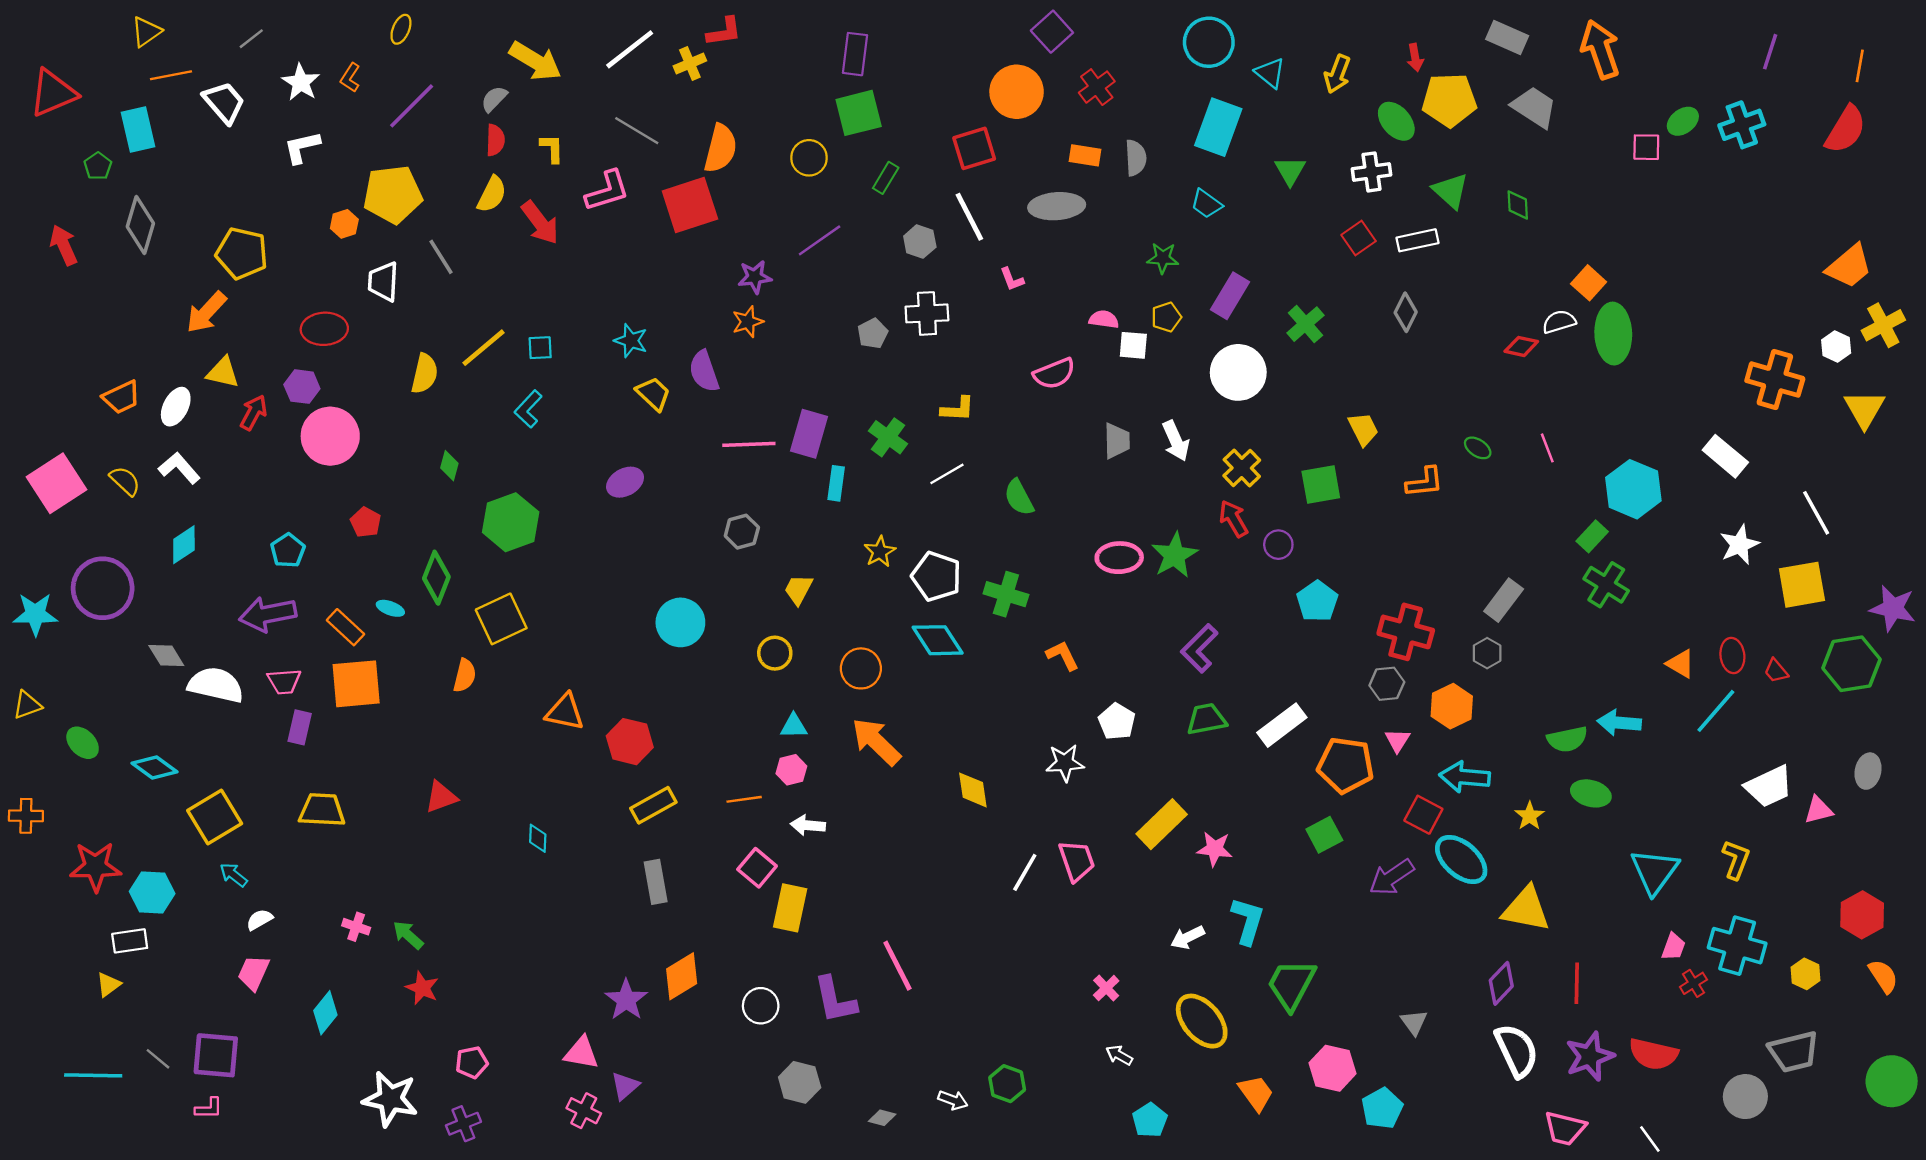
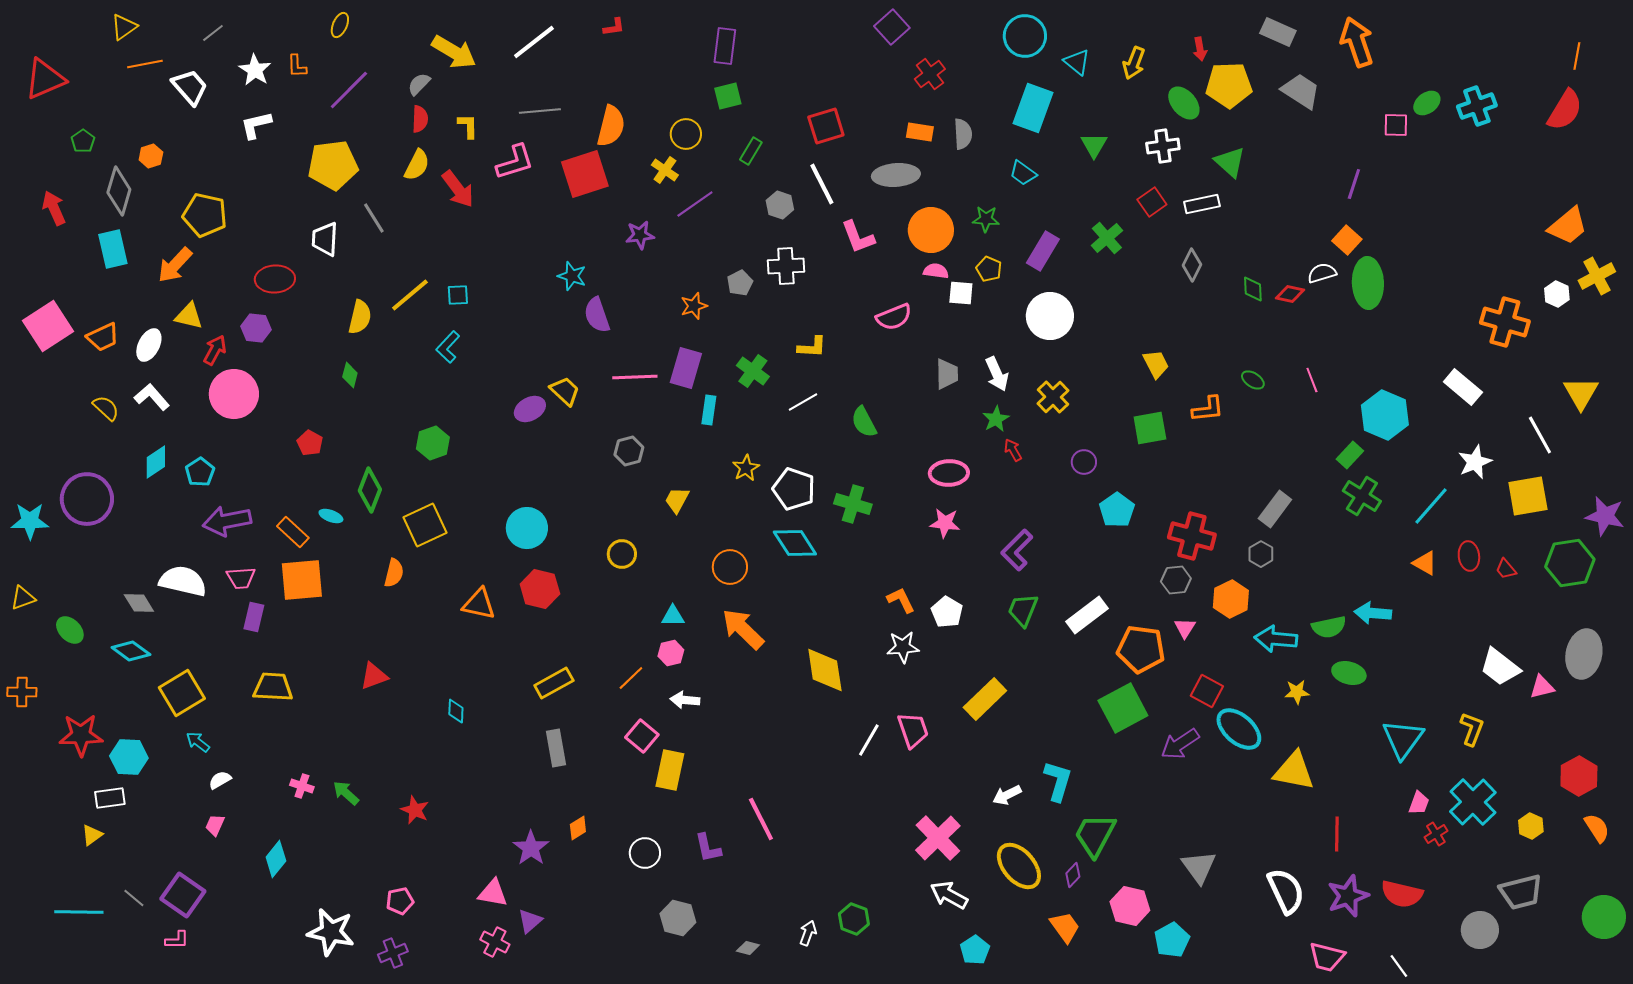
red L-shape: (724, 32) -> (614, 27), size x0.7
purple line: (1770, 52) -> (1354, 184), moved
yellow cross: (690, 63) -> (665, 170), moved, turned -32
orange L-shape: (350, 78) -> (297, 66), turned -35
orange circle: (1017, 92) -> (931, 230), moved
green square: (859, 113) -> (728, 96), size x0.7
cyan rectangle: (138, 130) -> (113, 249), moved
gray line: (637, 131) -> (540, 111), turned -36
green diamond: (1518, 205) -> (1253, 289), moved
orange hexagon: (344, 224) -> (151, 156), moved
pink L-shape: (1012, 279) -> (858, 237), size x1.6
yellow pentagon: (1166, 317) -> (989, 269), turned -30
orange star: (748, 322) -> (694, 306), moved
green cross: (1305, 324) -> (1107, 238), moved
cyan star: (631, 341) -> (572, 276), moved
yellow trapezoid: (653, 394) -> (565, 391), moved
yellow triangle: (1864, 409) -> (1581, 393), moved
pink circle: (330, 436) -> (234, 394), moved
green diamond: (449, 466) -> (350, 375), moved
pink square: (57, 483) -> (48, 326), moved
green square: (1321, 484) -> (1150, 428), moved
red arrow: (1234, 519) -> (1013, 450), moved, size x0.7
green hexagon: (511, 522) -> (433, 443), size x0.7
cyan pentagon: (288, 551) -> (200, 472), moved
green star: (1175, 555) -> (996, 419), moved, size x0.7
cyan circle: (680, 622) -> (527, 528), moved
yellow circle: (775, 653) -> (622, 554), moved
gray diamond: (166, 655) -> (139, 603), moved
orange L-shape: (1063, 655) -> (901, 600), moved
cyan line: (1716, 711) -> (1431, 506), moved
green trapezoid: (1206, 719) -> (1023, 610), turned -57
red hexagon: (630, 742) -> (540, 589), moved
gray ellipse: (1868, 771) -> (1584, 654), size x1.6
cyan arrow: (1465, 777) -> (1276, 639), moved
white trapezoid: (1769, 786) -> (1500, 667), turned 63
yellow diamond: (973, 790) -> (825, 670), size x1.4
orange line: (744, 799) -> (631, 678), turned -36
yellow star: (1530, 816) -> (1297, 692), turned 30
green square: (1324, 835) -> (1123, 708), size x1.6
pink star: (1215, 849) -> (945, 523), moved
cyan cross: (1737, 946) -> (1473, 802), turned 30
pink trapezoid: (254, 973) -> (215, 825), size x0.7
orange diamond: (682, 976) -> (578, 828), size x0.6
purple diamond: (1501, 983) -> (1073, 875), moved, size x0.7
red star: (422, 988) -> (415, 810), moved
pink cross: (1106, 988) -> (938, 838), size x2.0
purple L-shape: (835, 1000) -> (708, 848), size x0.7
gray triangle: (1414, 1022) -> (1199, 867), size x1.5
purple square: (216, 1055) -> (183, 895), turned 30
white arrow: (1119, 1055) -> (949, 895), size x1.6
white arrow: (953, 1100) -> (808, 933), turned -90

